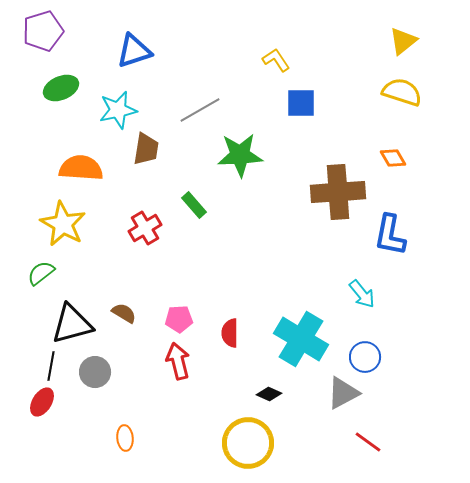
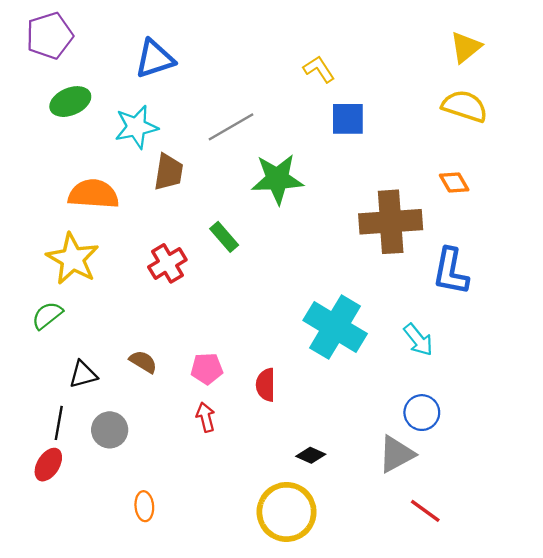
black triangle: (72, 324) -> (83, 374), size x0.6
cyan cross: (301, 339) -> (335, 327), moved
red arrow: (178, 361) -> (206, 417), size x0.7

